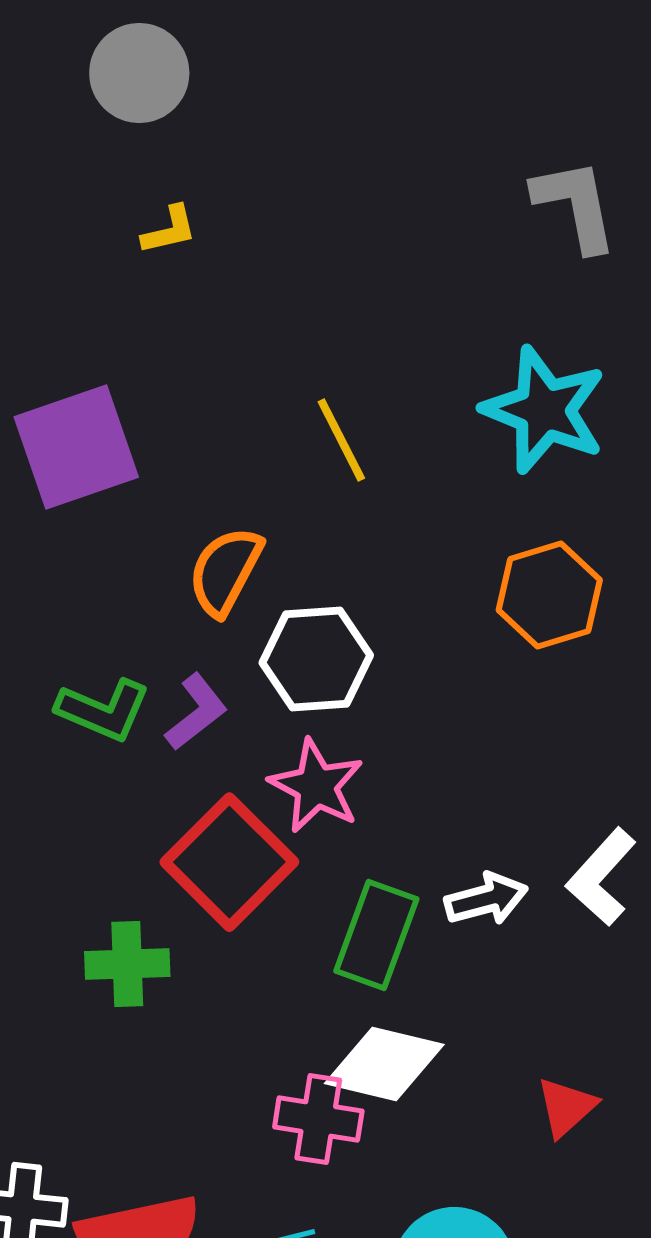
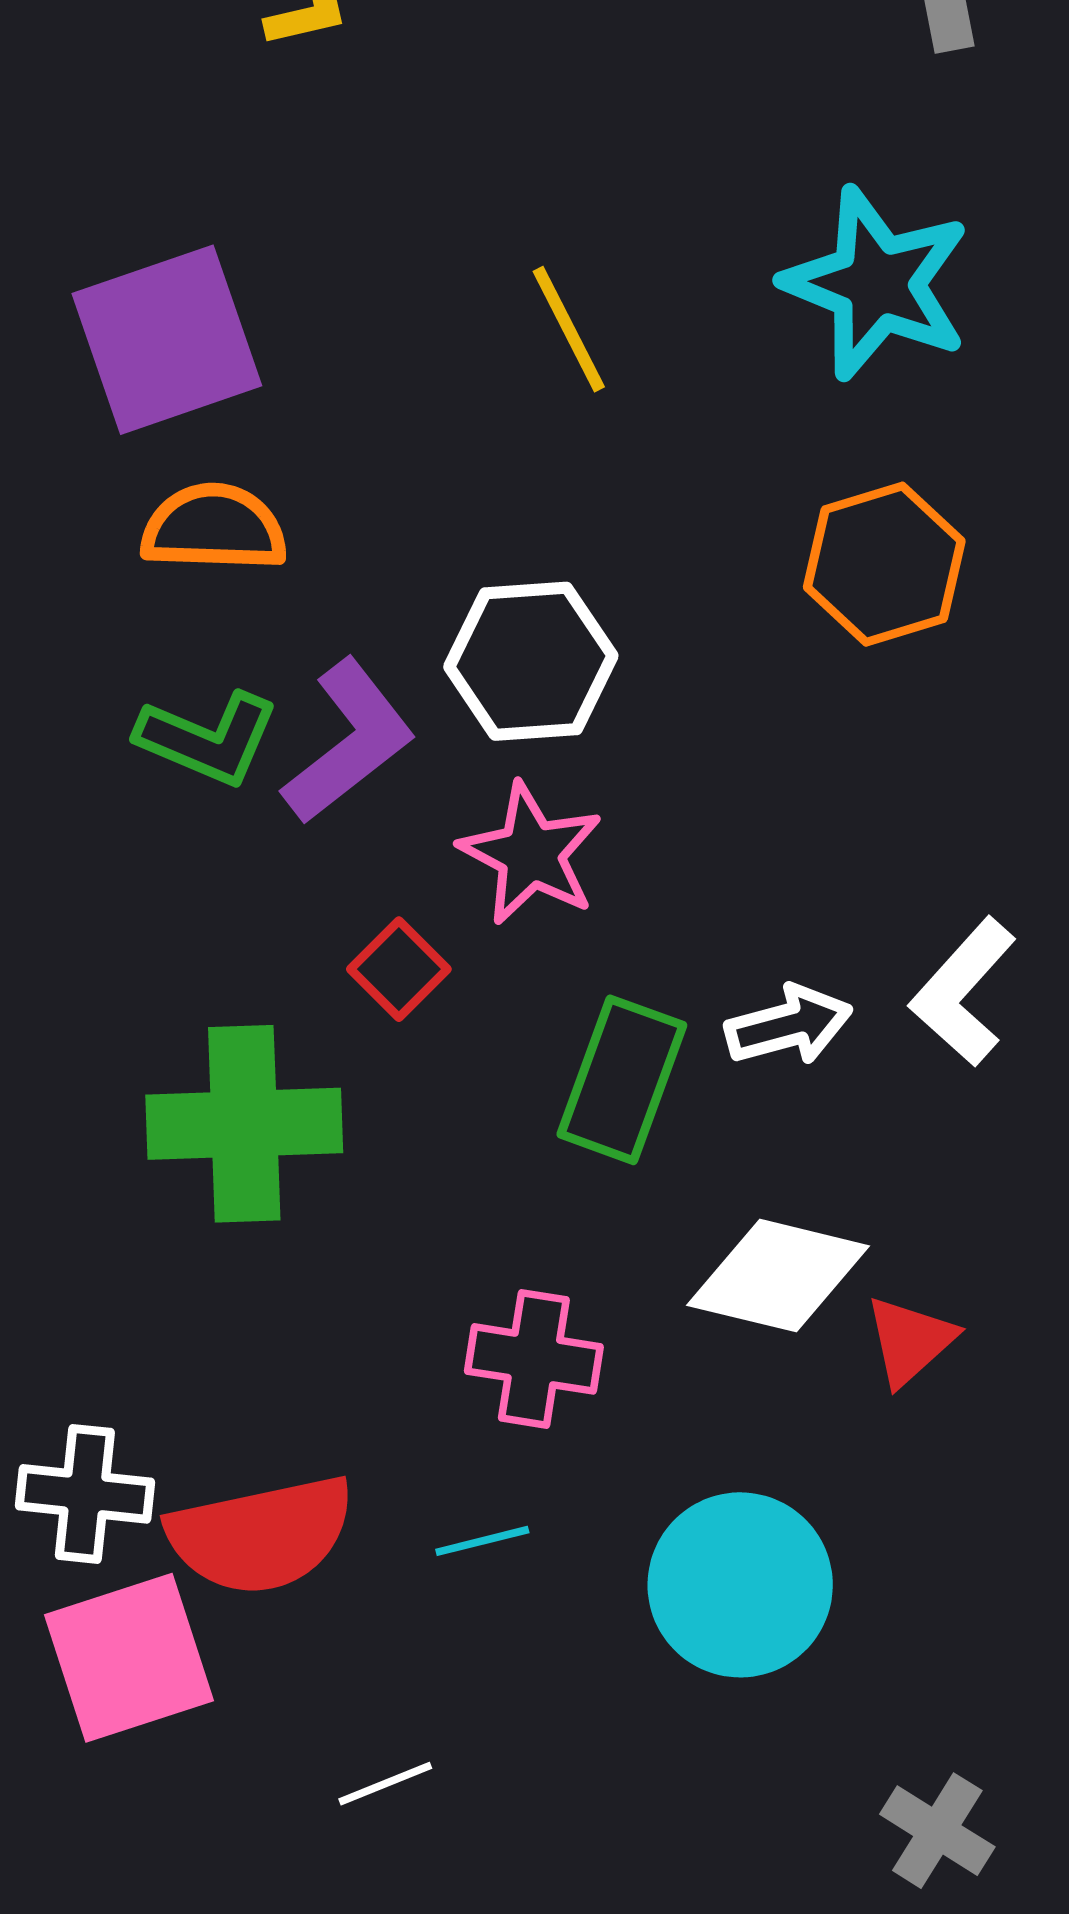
orange semicircle: (225, 571) -> (214, 528), moved, turned 64
purple L-shape: (196, 712) -> (349, 742), size x1.4
red square: (229, 862) -> (399, 969), size x0.5
green cross: (127, 964) -> (244, 1124), size x1.5
white diamond: (384, 1064) -> (778, 1276), moved

